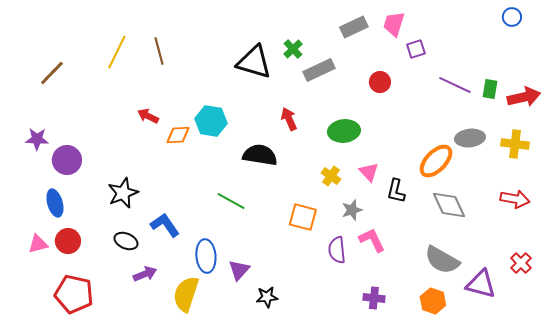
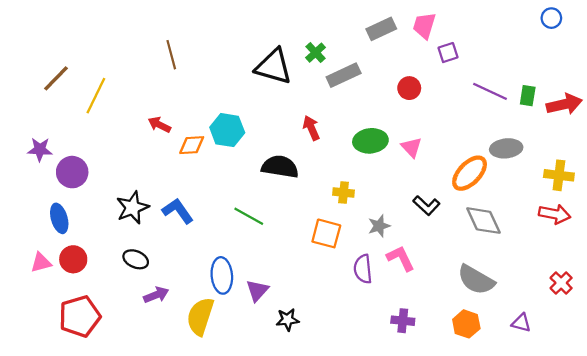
yellow line: (117, 52) -> (96, 96), moved
yellow cross: (515, 144) -> (559, 175), moved
pink triangle: (369, 172) -> (411, 147), moved
yellow cross: (331, 176) -> (344, 193), moved, turned -30
black L-shape: (396, 191) -> (426, 205), turned -60
blue L-shape: (165, 225) -> (178, 211), moved
purple triangle: (481, 284) -> (521, 323), moved, size x0.6
red pentagon: (74, 294) -> (80, 316), turned -30

